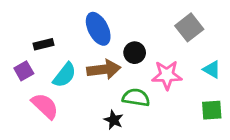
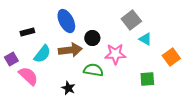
cyan triangle: (212, 69) -> (145, 39), moved
purple square: (24, 71) -> (11, 59), moved
black star: (114, 120) -> (68, 88), moved

